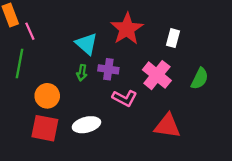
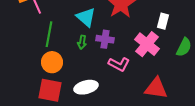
white rectangle: (173, 38) -> (163, 21), moved
green line: (19, 64) -> (49, 34), moved

